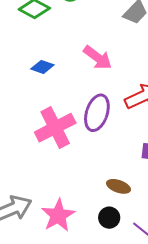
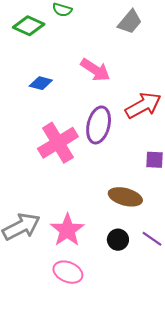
brown ellipse: (118, 186) -> (125, 197), size x1.4
black circle: (109, 218) -> (118, 240), moved

